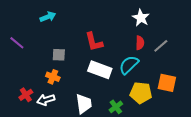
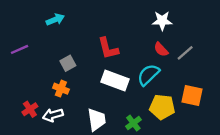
white star: (141, 18) -> (162, 21), turned -30
purple line: (17, 43) -> (20, 49), turned -63
red semicircle: (140, 43) -> (161, 49), turned 136
gray square: (59, 55) -> (68, 63), turned -32

